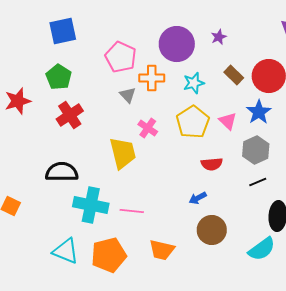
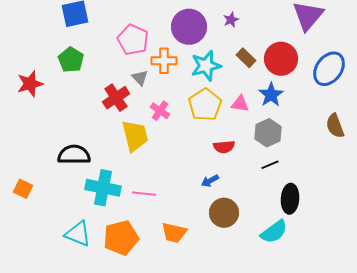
cyan star: (194, 83) -> (206, 66), size x1.4
red cross: (70, 115) -> (116, 98), moved
pink triangle: (228, 121) -> (240, 104), turned -36

